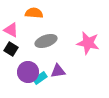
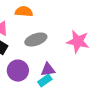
cyan rectangle: (40, 78) -> (45, 81), moved

